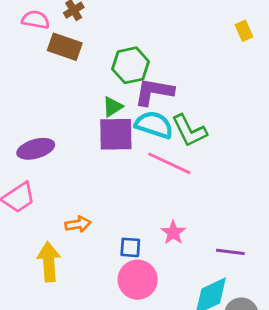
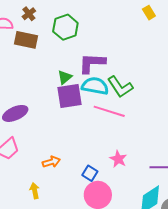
green hexagon: (131, 65) -> (65, 27), moved
blue square: (130, 247) -> (90, 173), turned 35
yellow arrow: (49, 262) -> (35, 191), size x0.6

